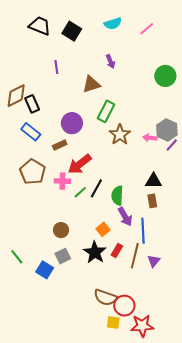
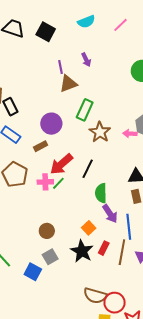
purple line: (56, 67) -> (61, 67), moved
black line: (96, 188) -> (88, 169), moved
green line: (80, 192) -> (58, 183), moved

